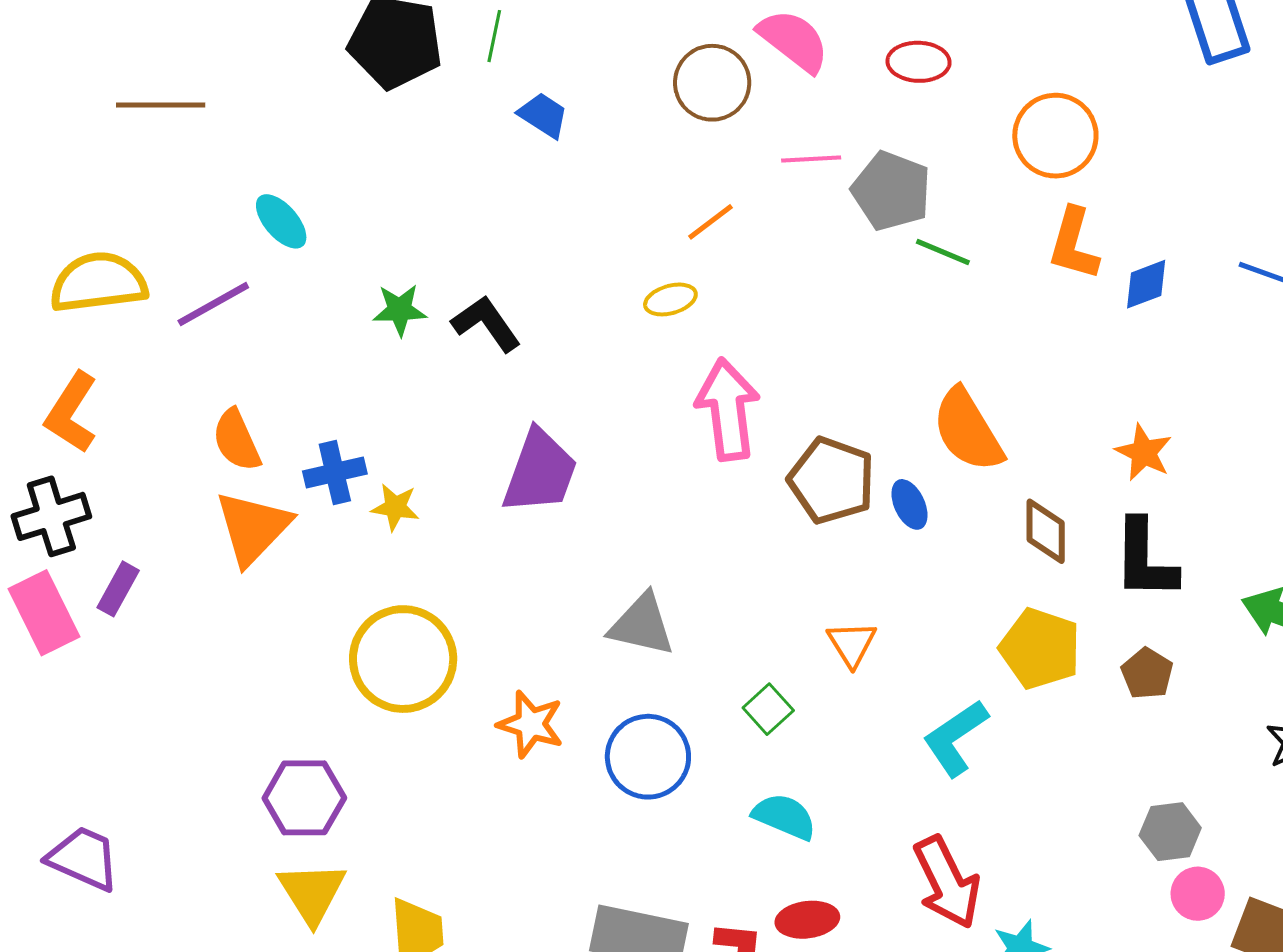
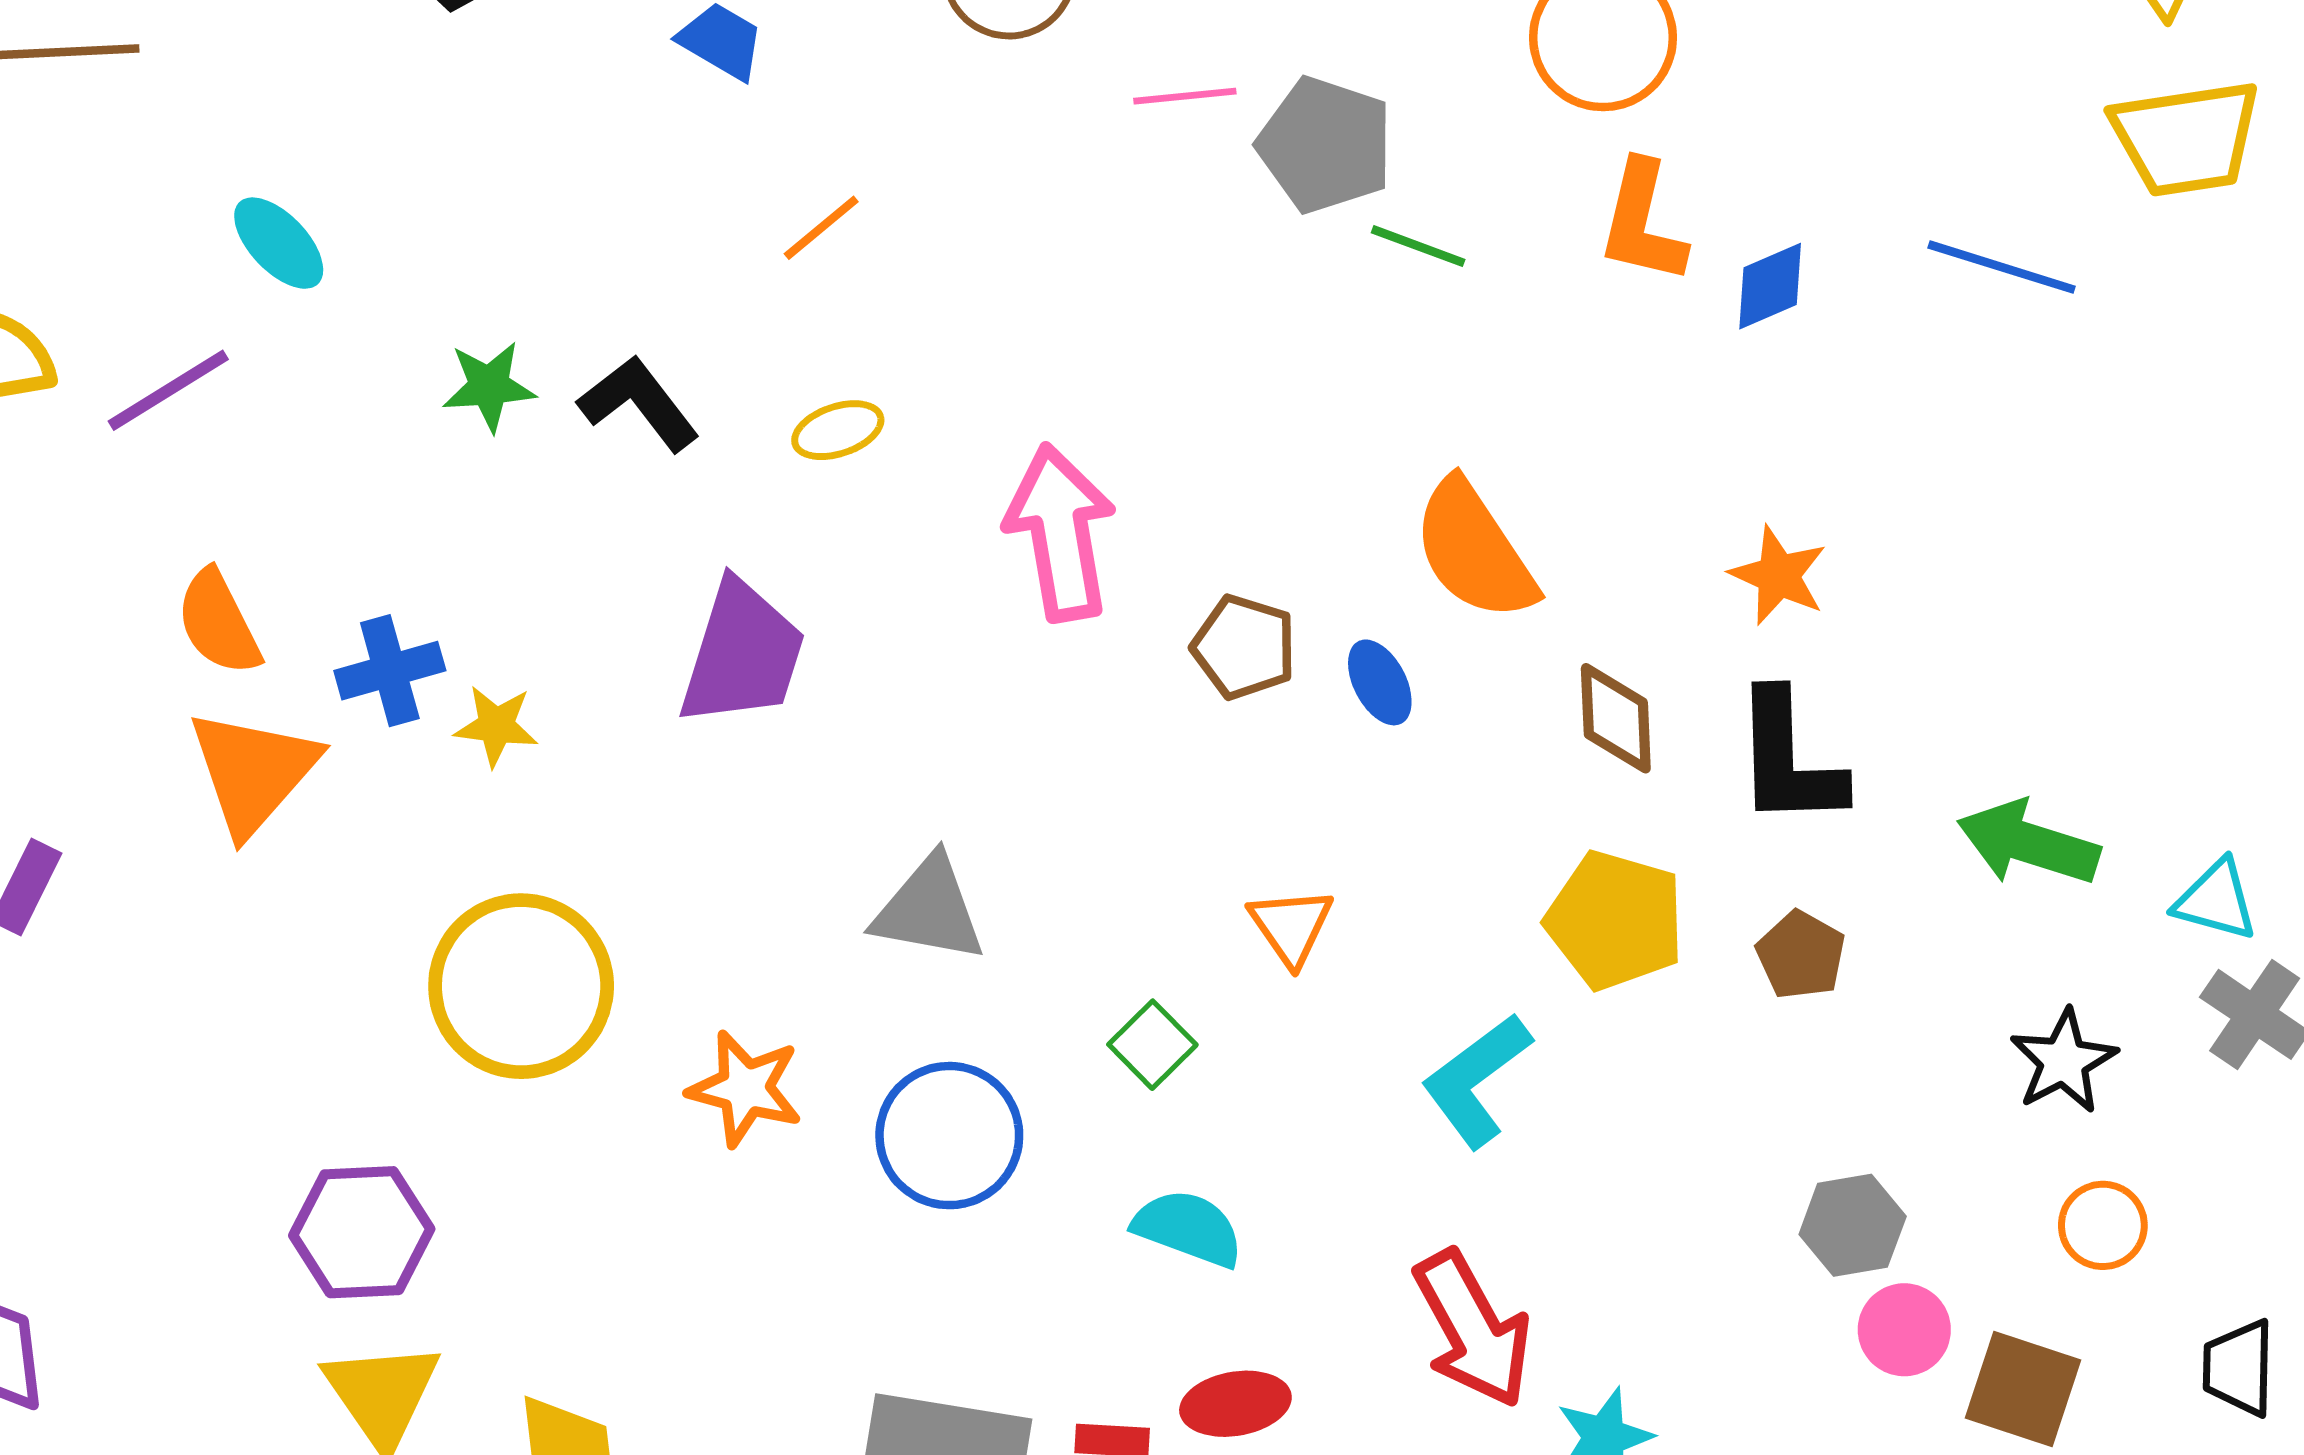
orange line: (710, 222) -> (821, 228), moved
yellow ellipse: (670, 299) -> (838, 430), moved
brown pentagon: (832, 480) -> (1244, 647), size x0.7

